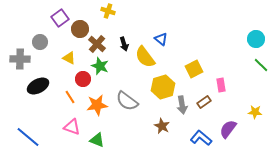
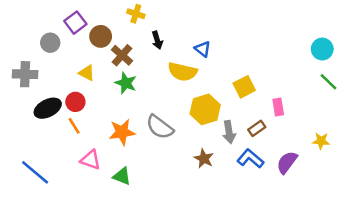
gray circle: (40, 42) -> (50, 43), moved
black arrow: (124, 44) -> (157, 40), moved
yellow semicircle: (145, 57) -> (182, 72), turned -40
red circle: (83, 79) -> (75, 102), moved
orange line: (70, 97) -> (74, 126), moved
blue L-shape: (201, 138) -> (250, 159), moved

